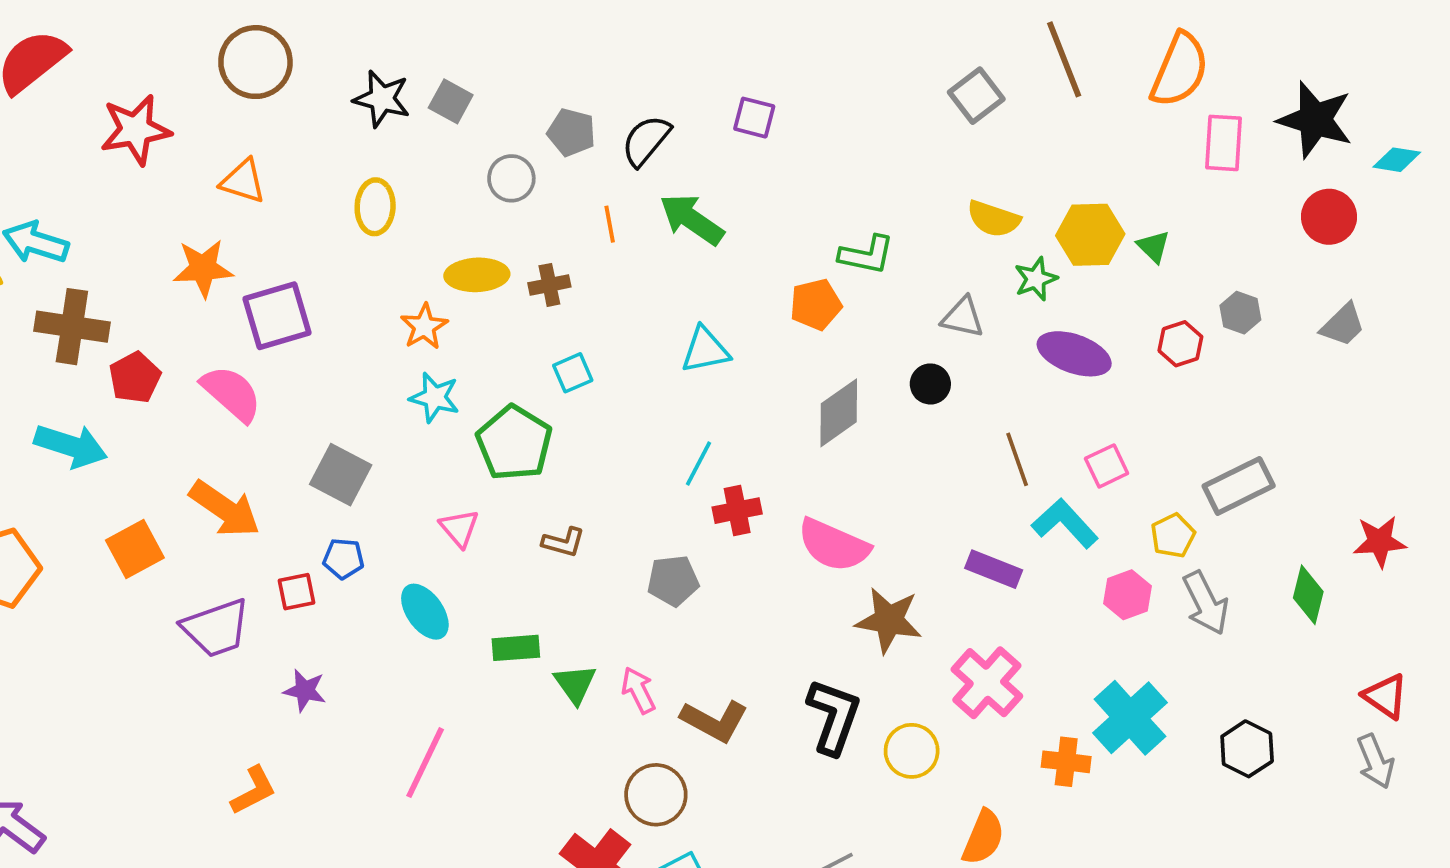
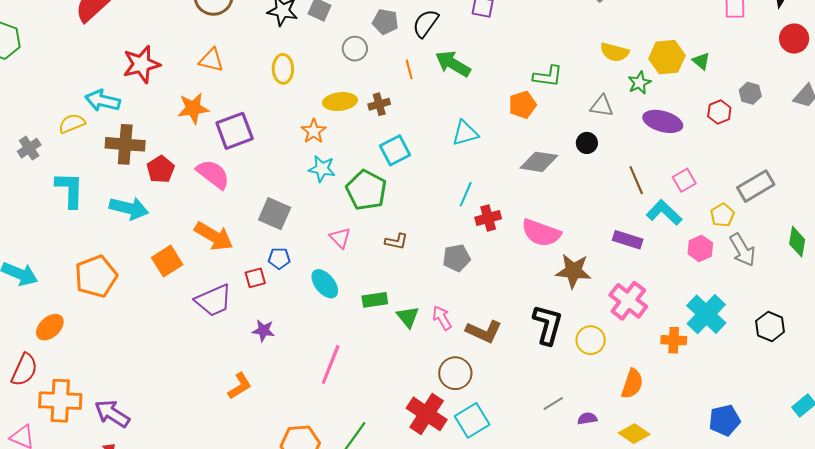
red star: (136, 130) -> (141, 64), moved
cyan square: (573, 373) -> (395, 150), size x1.4
gray diamond: (839, 413) -> (539, 162), turned 48

